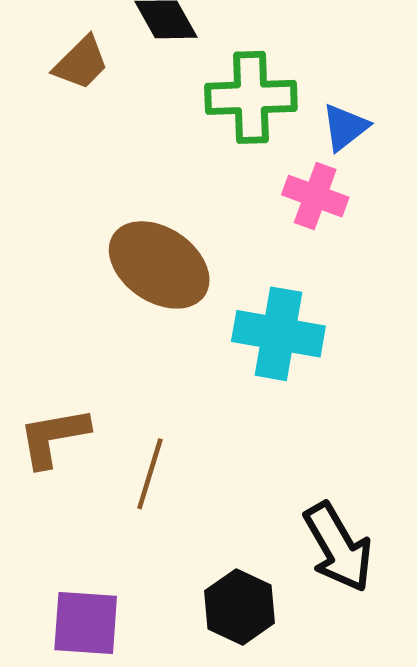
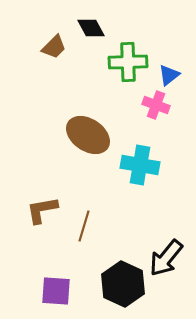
black arrow: (338, 547) -> (166, 258), turned 69
black hexagon: (239, 607) -> (123, 284), size x1.4

